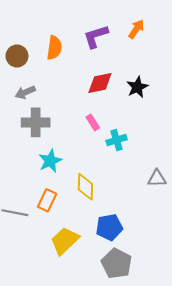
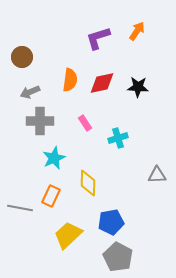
orange semicircle: (54, 48) -> (70, 80), moved
black star: (137, 87) -> (138, 87), turned 30
pink rectangle: (93, 122) -> (85, 123), moved

